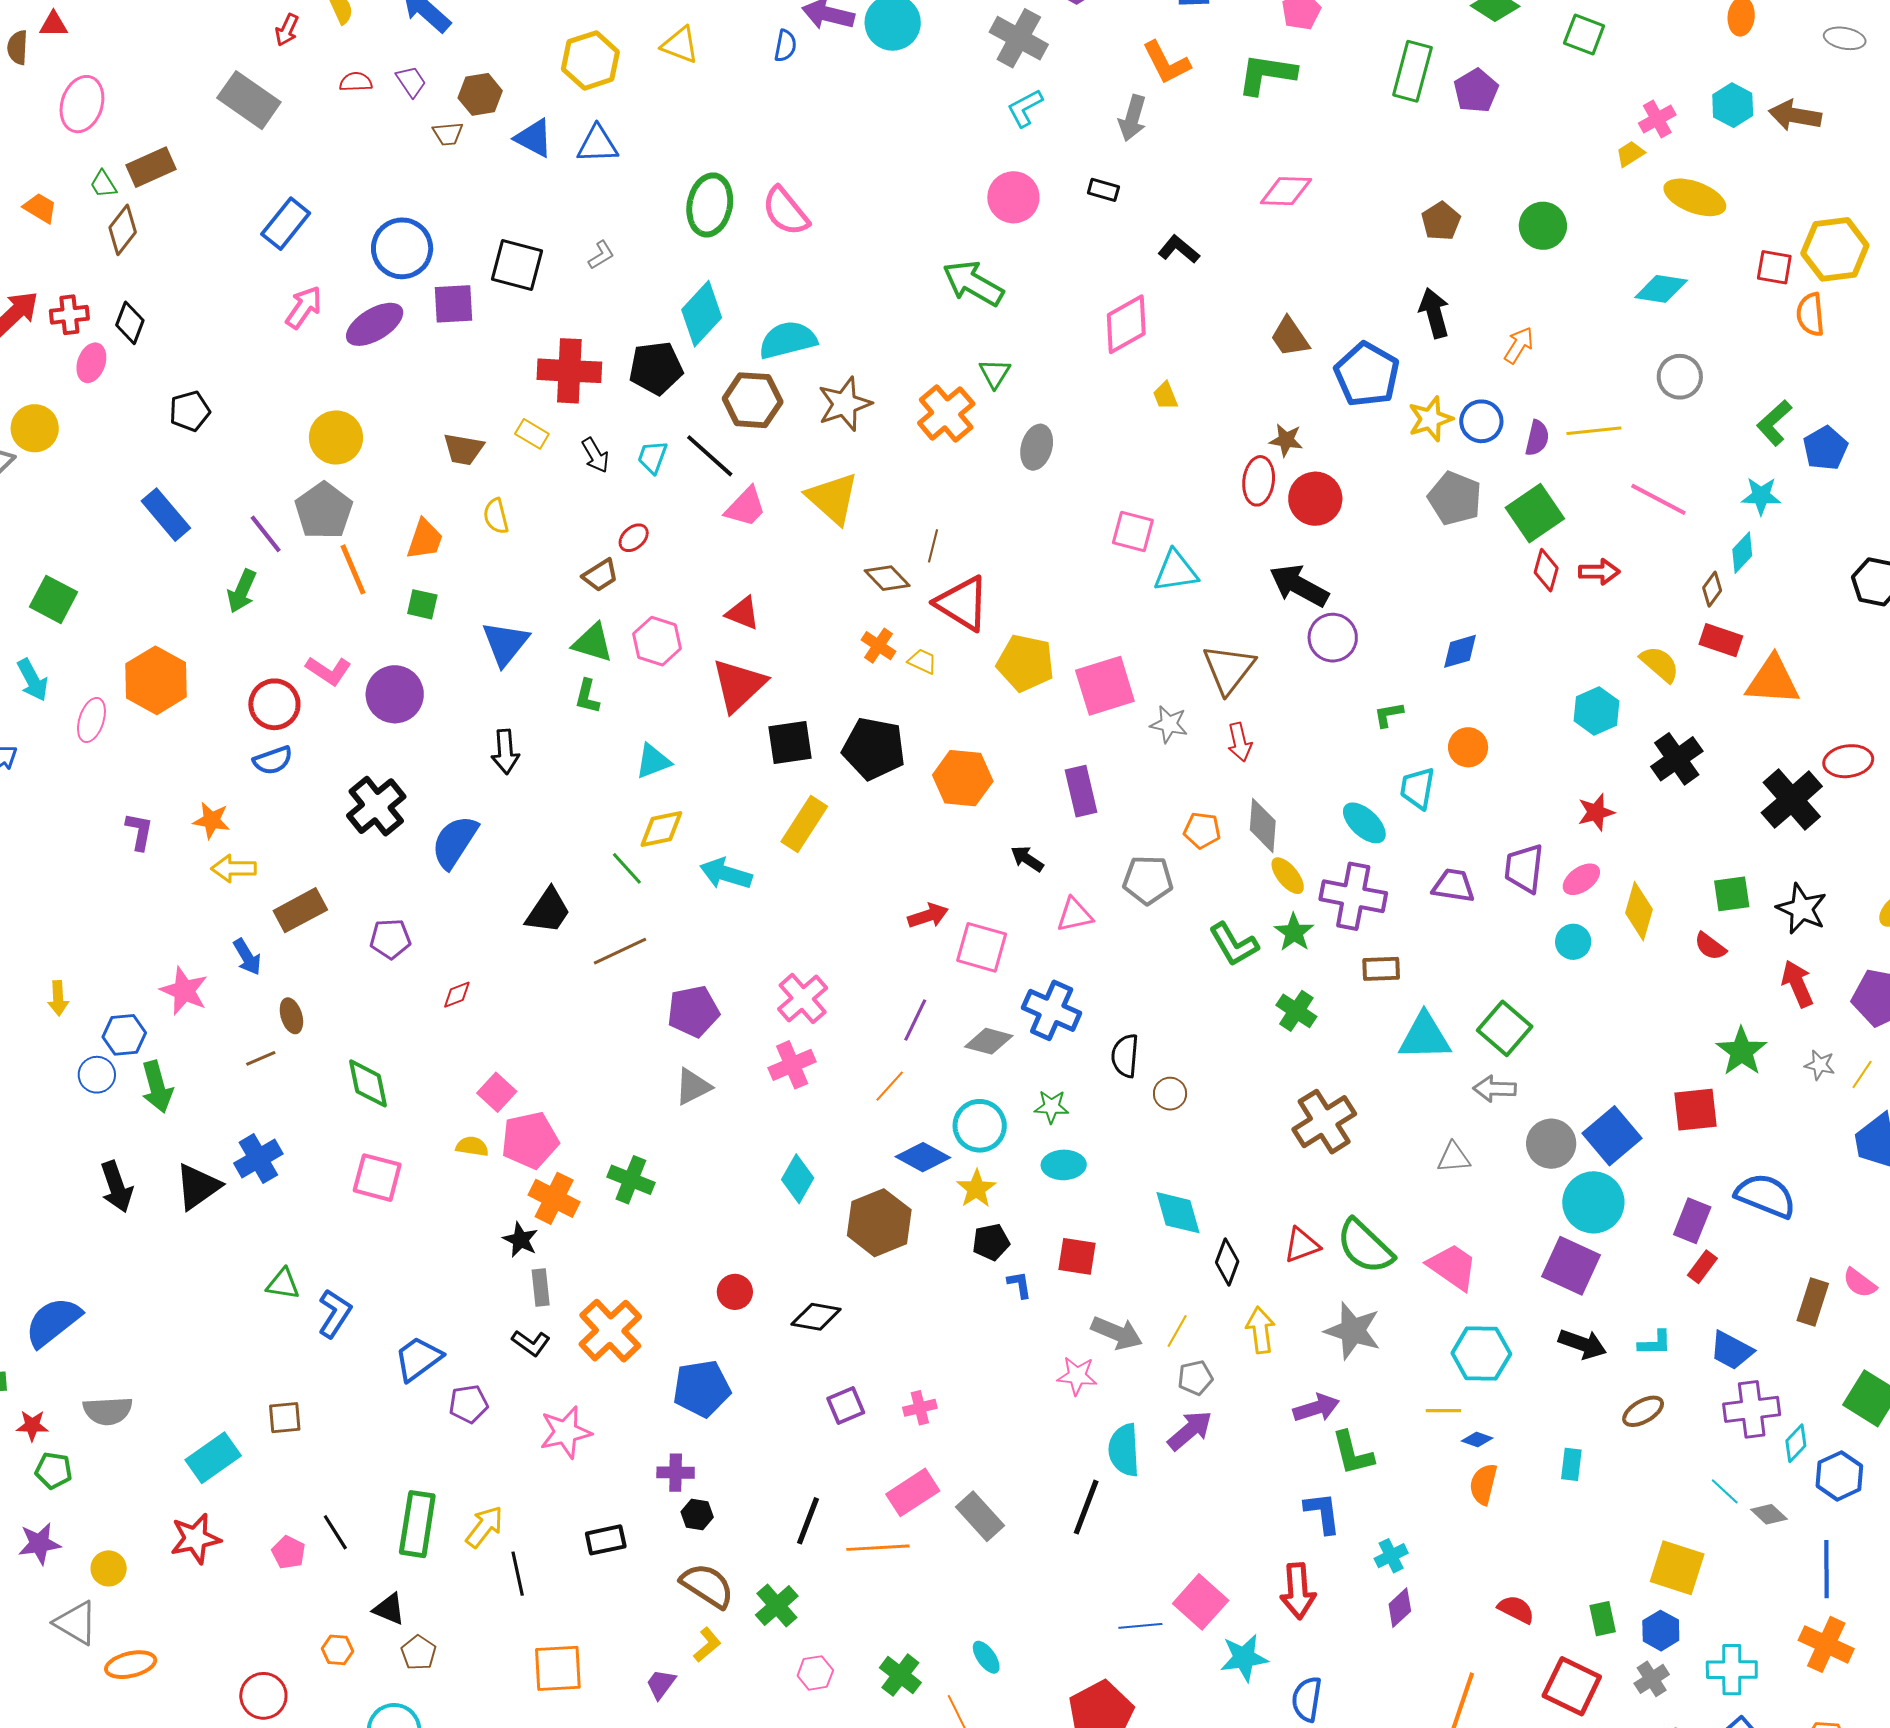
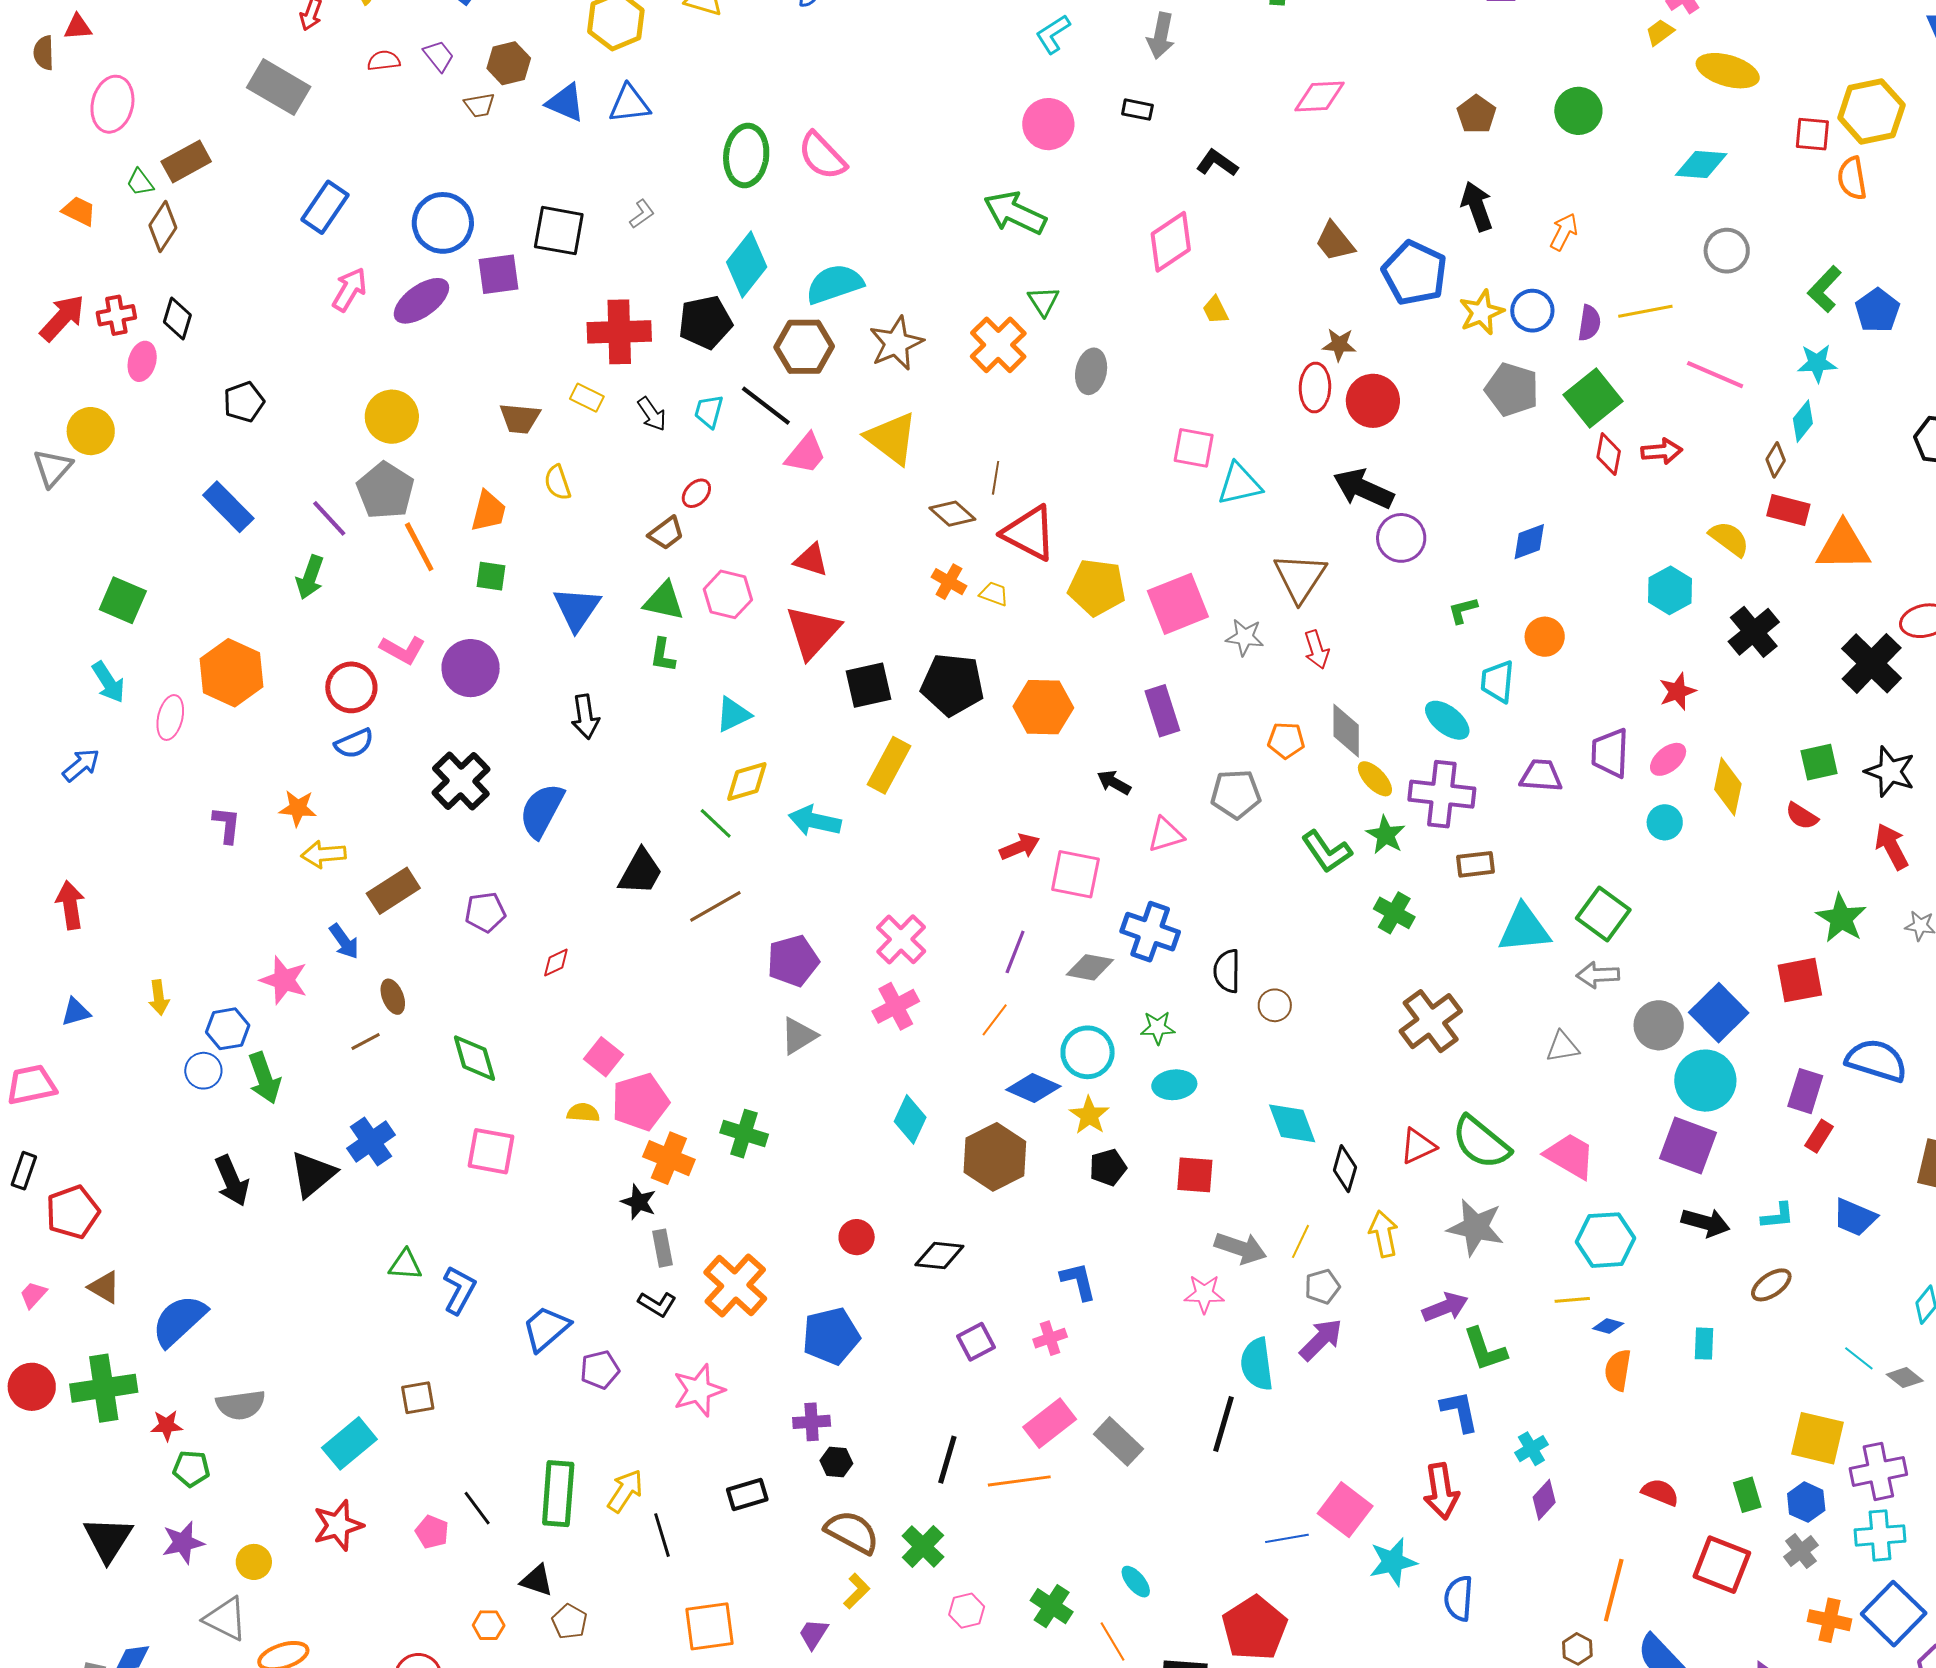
blue L-shape: (1019, 1285) -> (1078, 1281), moved, size x1.4
purple cross: (1752, 1409) -> (1878, 1471), moved

